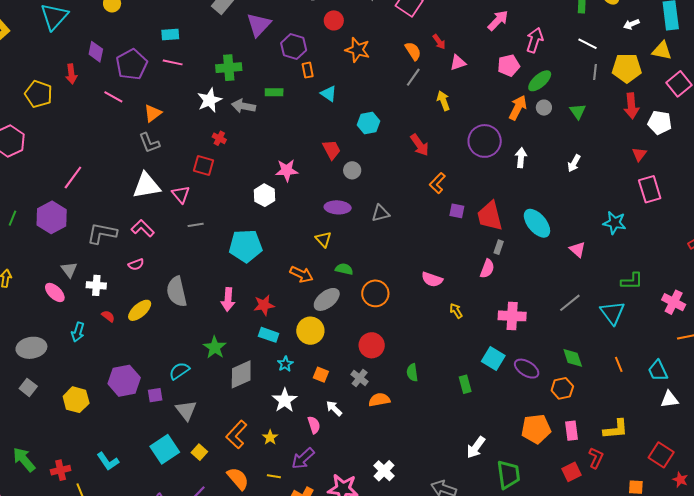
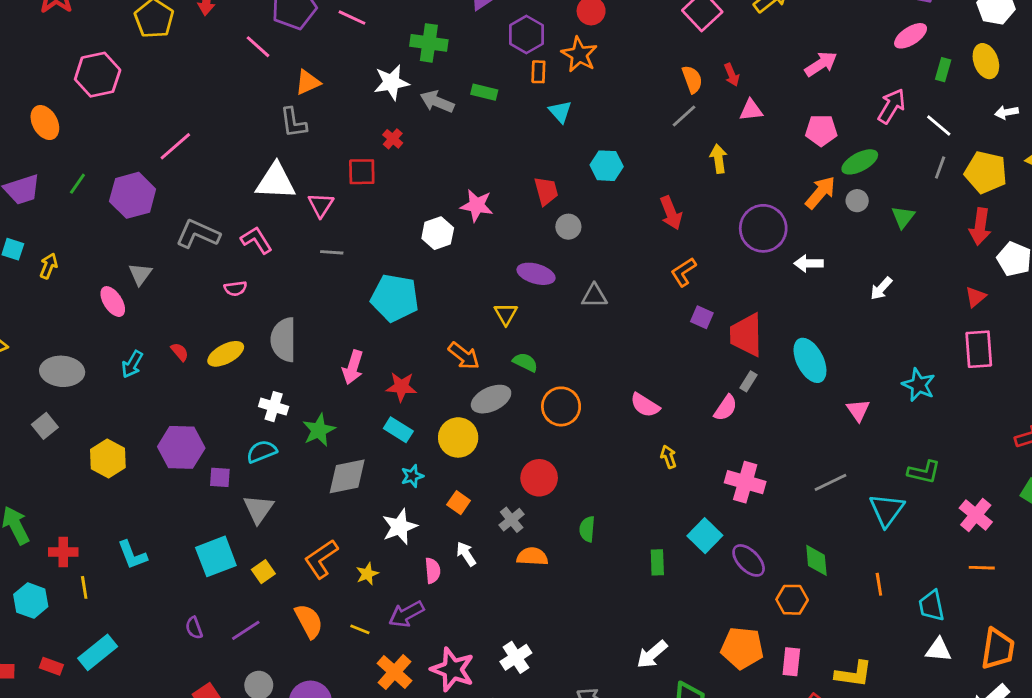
pink arrow: (535, 40) -> (892, 106), moved
orange star: (358, 50) -> (579, 54), moved
white arrow: (521, 158) -> (809, 263), turned -108
red square: (203, 165) -> (362, 172), turned -30
white cross: (96, 285) -> (274, 407), moved

